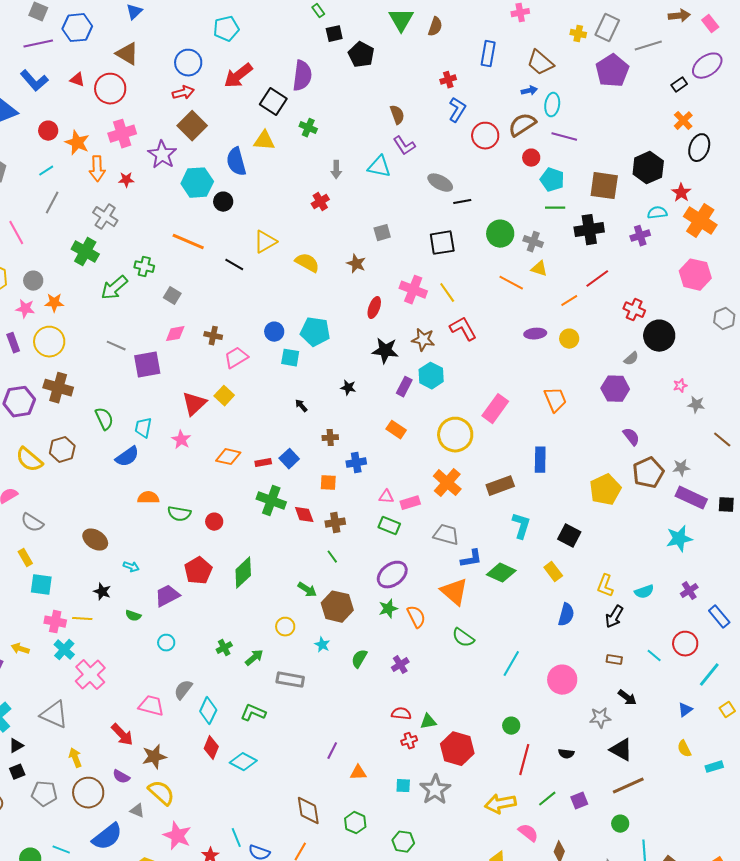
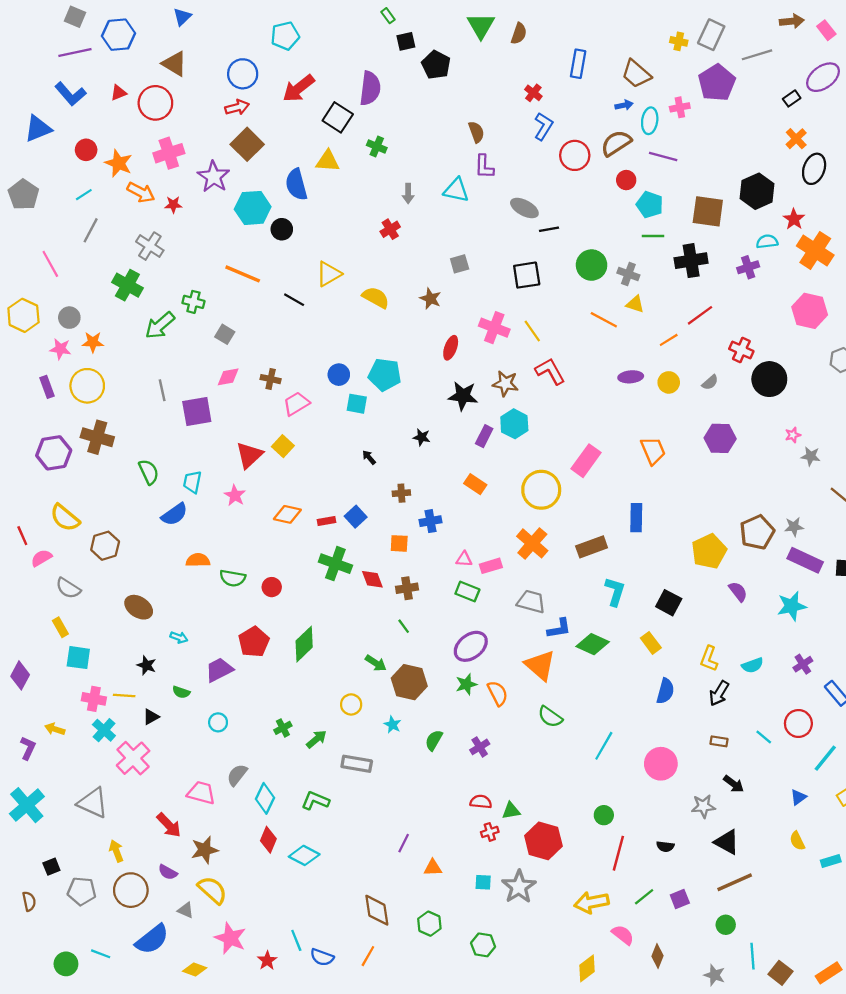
pink cross: (520, 13) -> (680, 107), moved
red triangle: (77, 80) -> (119, 93), turned -42
red cross: (448, 80) -> (533, 93), turned -35
purple L-shape: (404, 146) -> (484, 167), turned 35
orange arrow: (97, 169) -> (141, 192), turned -60
gray line: (116, 346) -> (162, 390), turned 54
gray semicircle: (631, 359) -> (710, 382), moved
purple semicircle: (631, 437) -> (738, 592), moved
brown hexagon: (62, 450) -> (105, 546), moved
black triangle: (16, 746) -> (151, 717), moved

